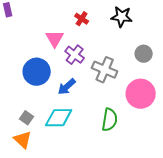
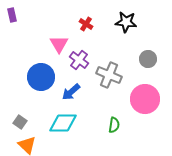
gray square: (27, 118) -> (20, 122), moved
green semicircle: (110, 120) -> (114, 125), size x0.7

